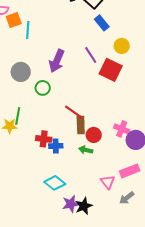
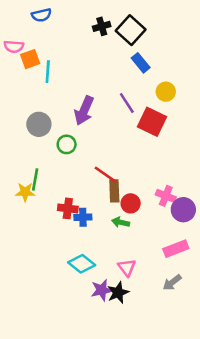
pink triangle: (108, 182) -> (127, 267), moved

